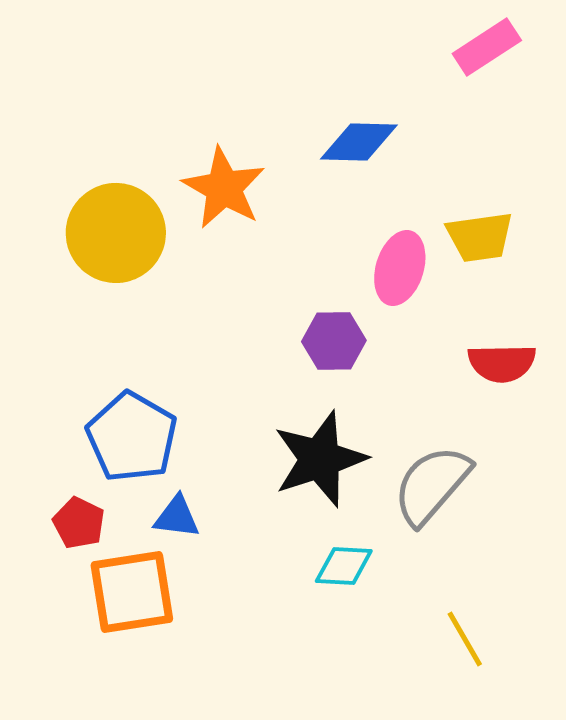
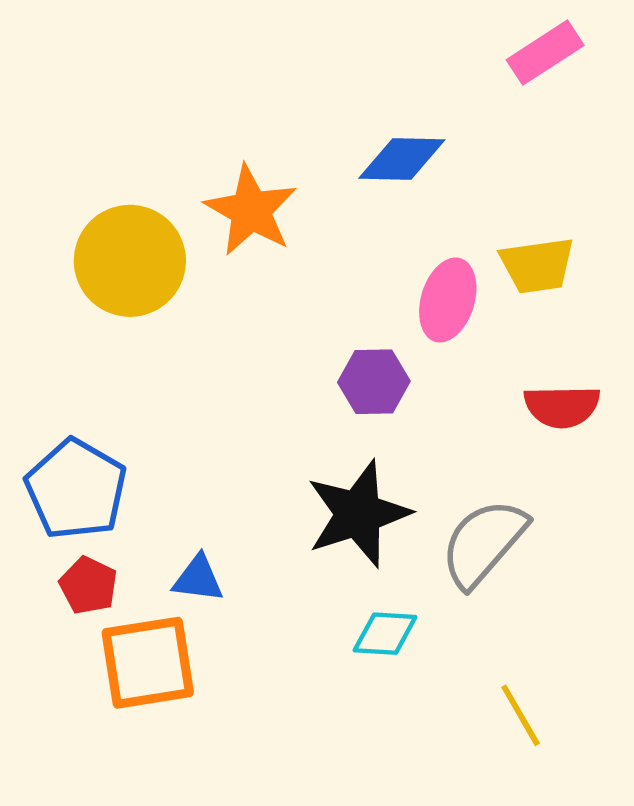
blue pentagon: (132, 437) -> (76, 489), moved

